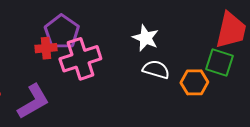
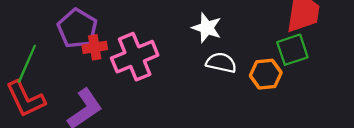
purple pentagon: (62, 32) -> (77, 28), moved
green square: (219, 63) -> (292, 50), turned -32

